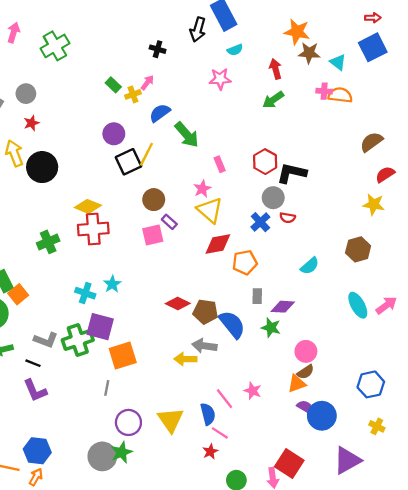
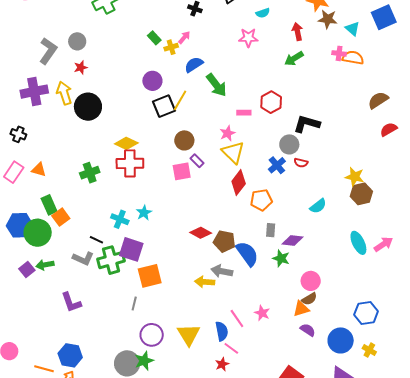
red hexagon: (265, 162) -> (271, 102), moved
pink rectangle: (220, 164) -> (244, 113), turned -72
yellow star: (374, 204) -> (355, 177), moved
red diamond: (218, 244) -> (239, 183), turned -45
black line: (33, 363) -> (96, 240), moved
blue circle: (322, 416) -> (341, 340), moved

